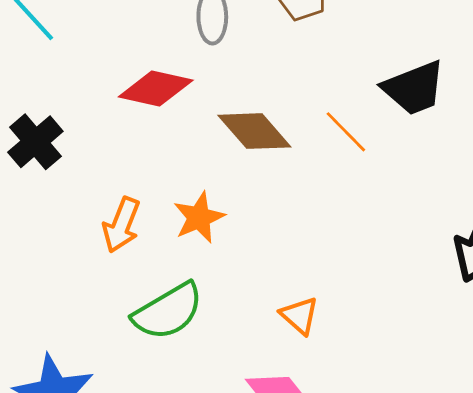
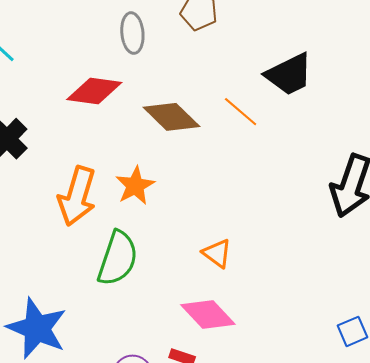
orange arrow: (121, 225) -> (77, 196), size x1.4
green semicircle: (168, 311) -> (118, 258), turned -36

